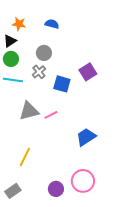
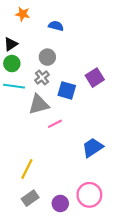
orange star: (19, 24) -> (23, 14), moved
gray triangle: (29, 111) -> (39, 104), moved
gray rectangle: (13, 191) -> (30, 198), moved

